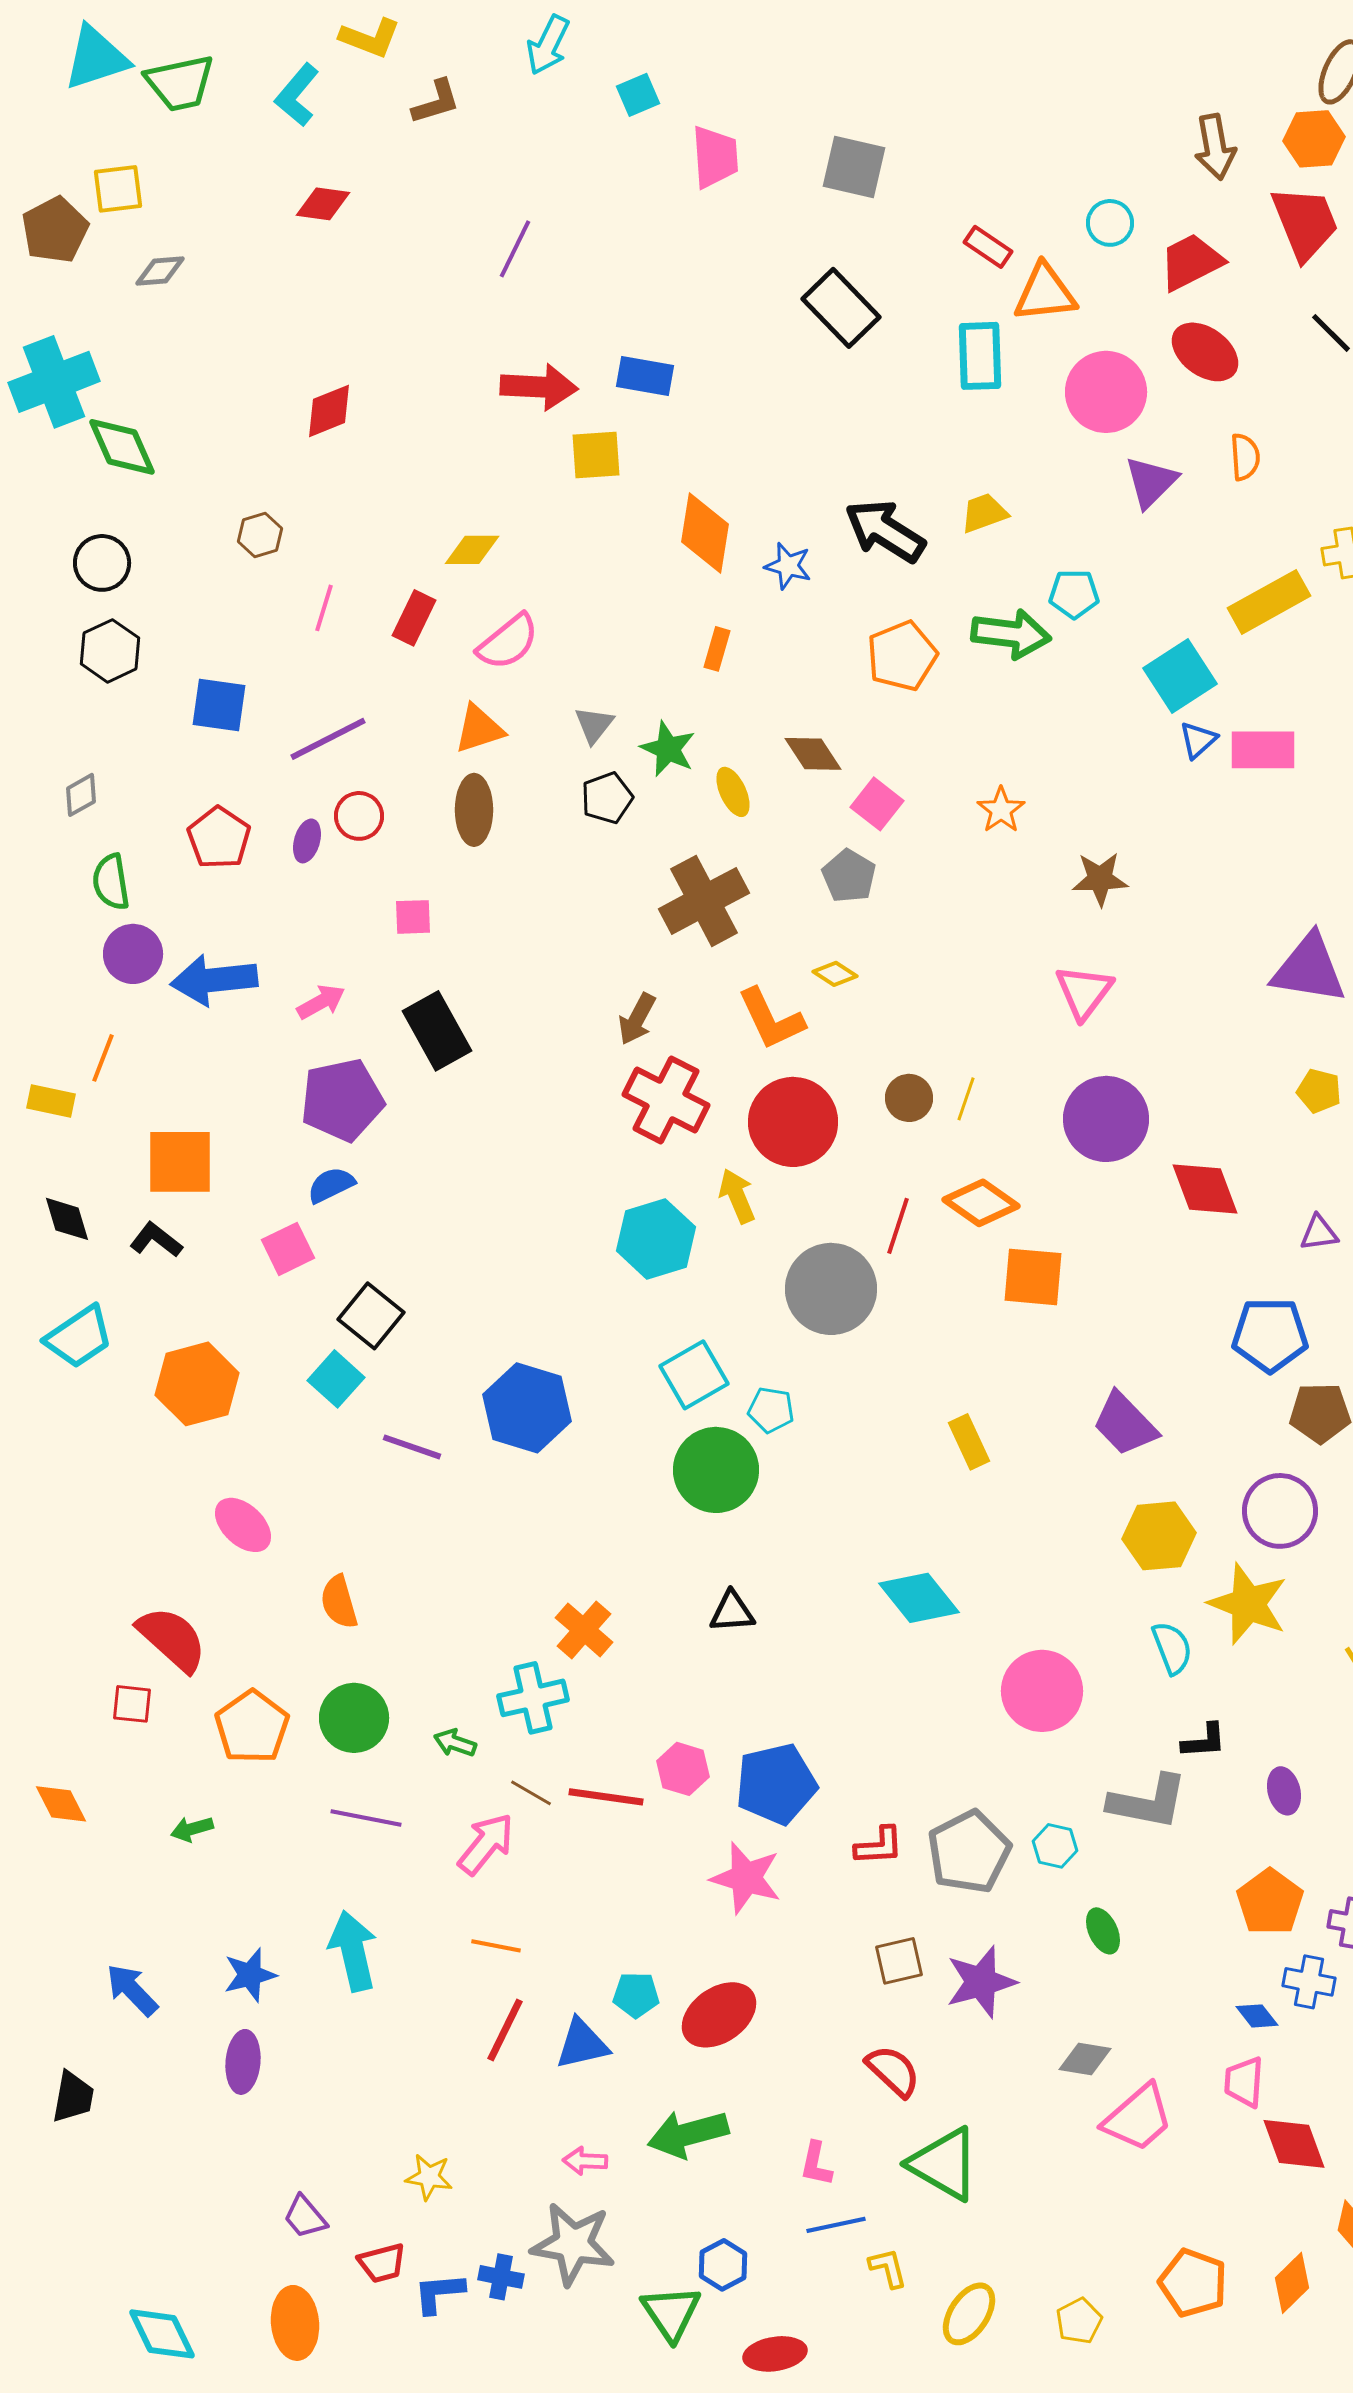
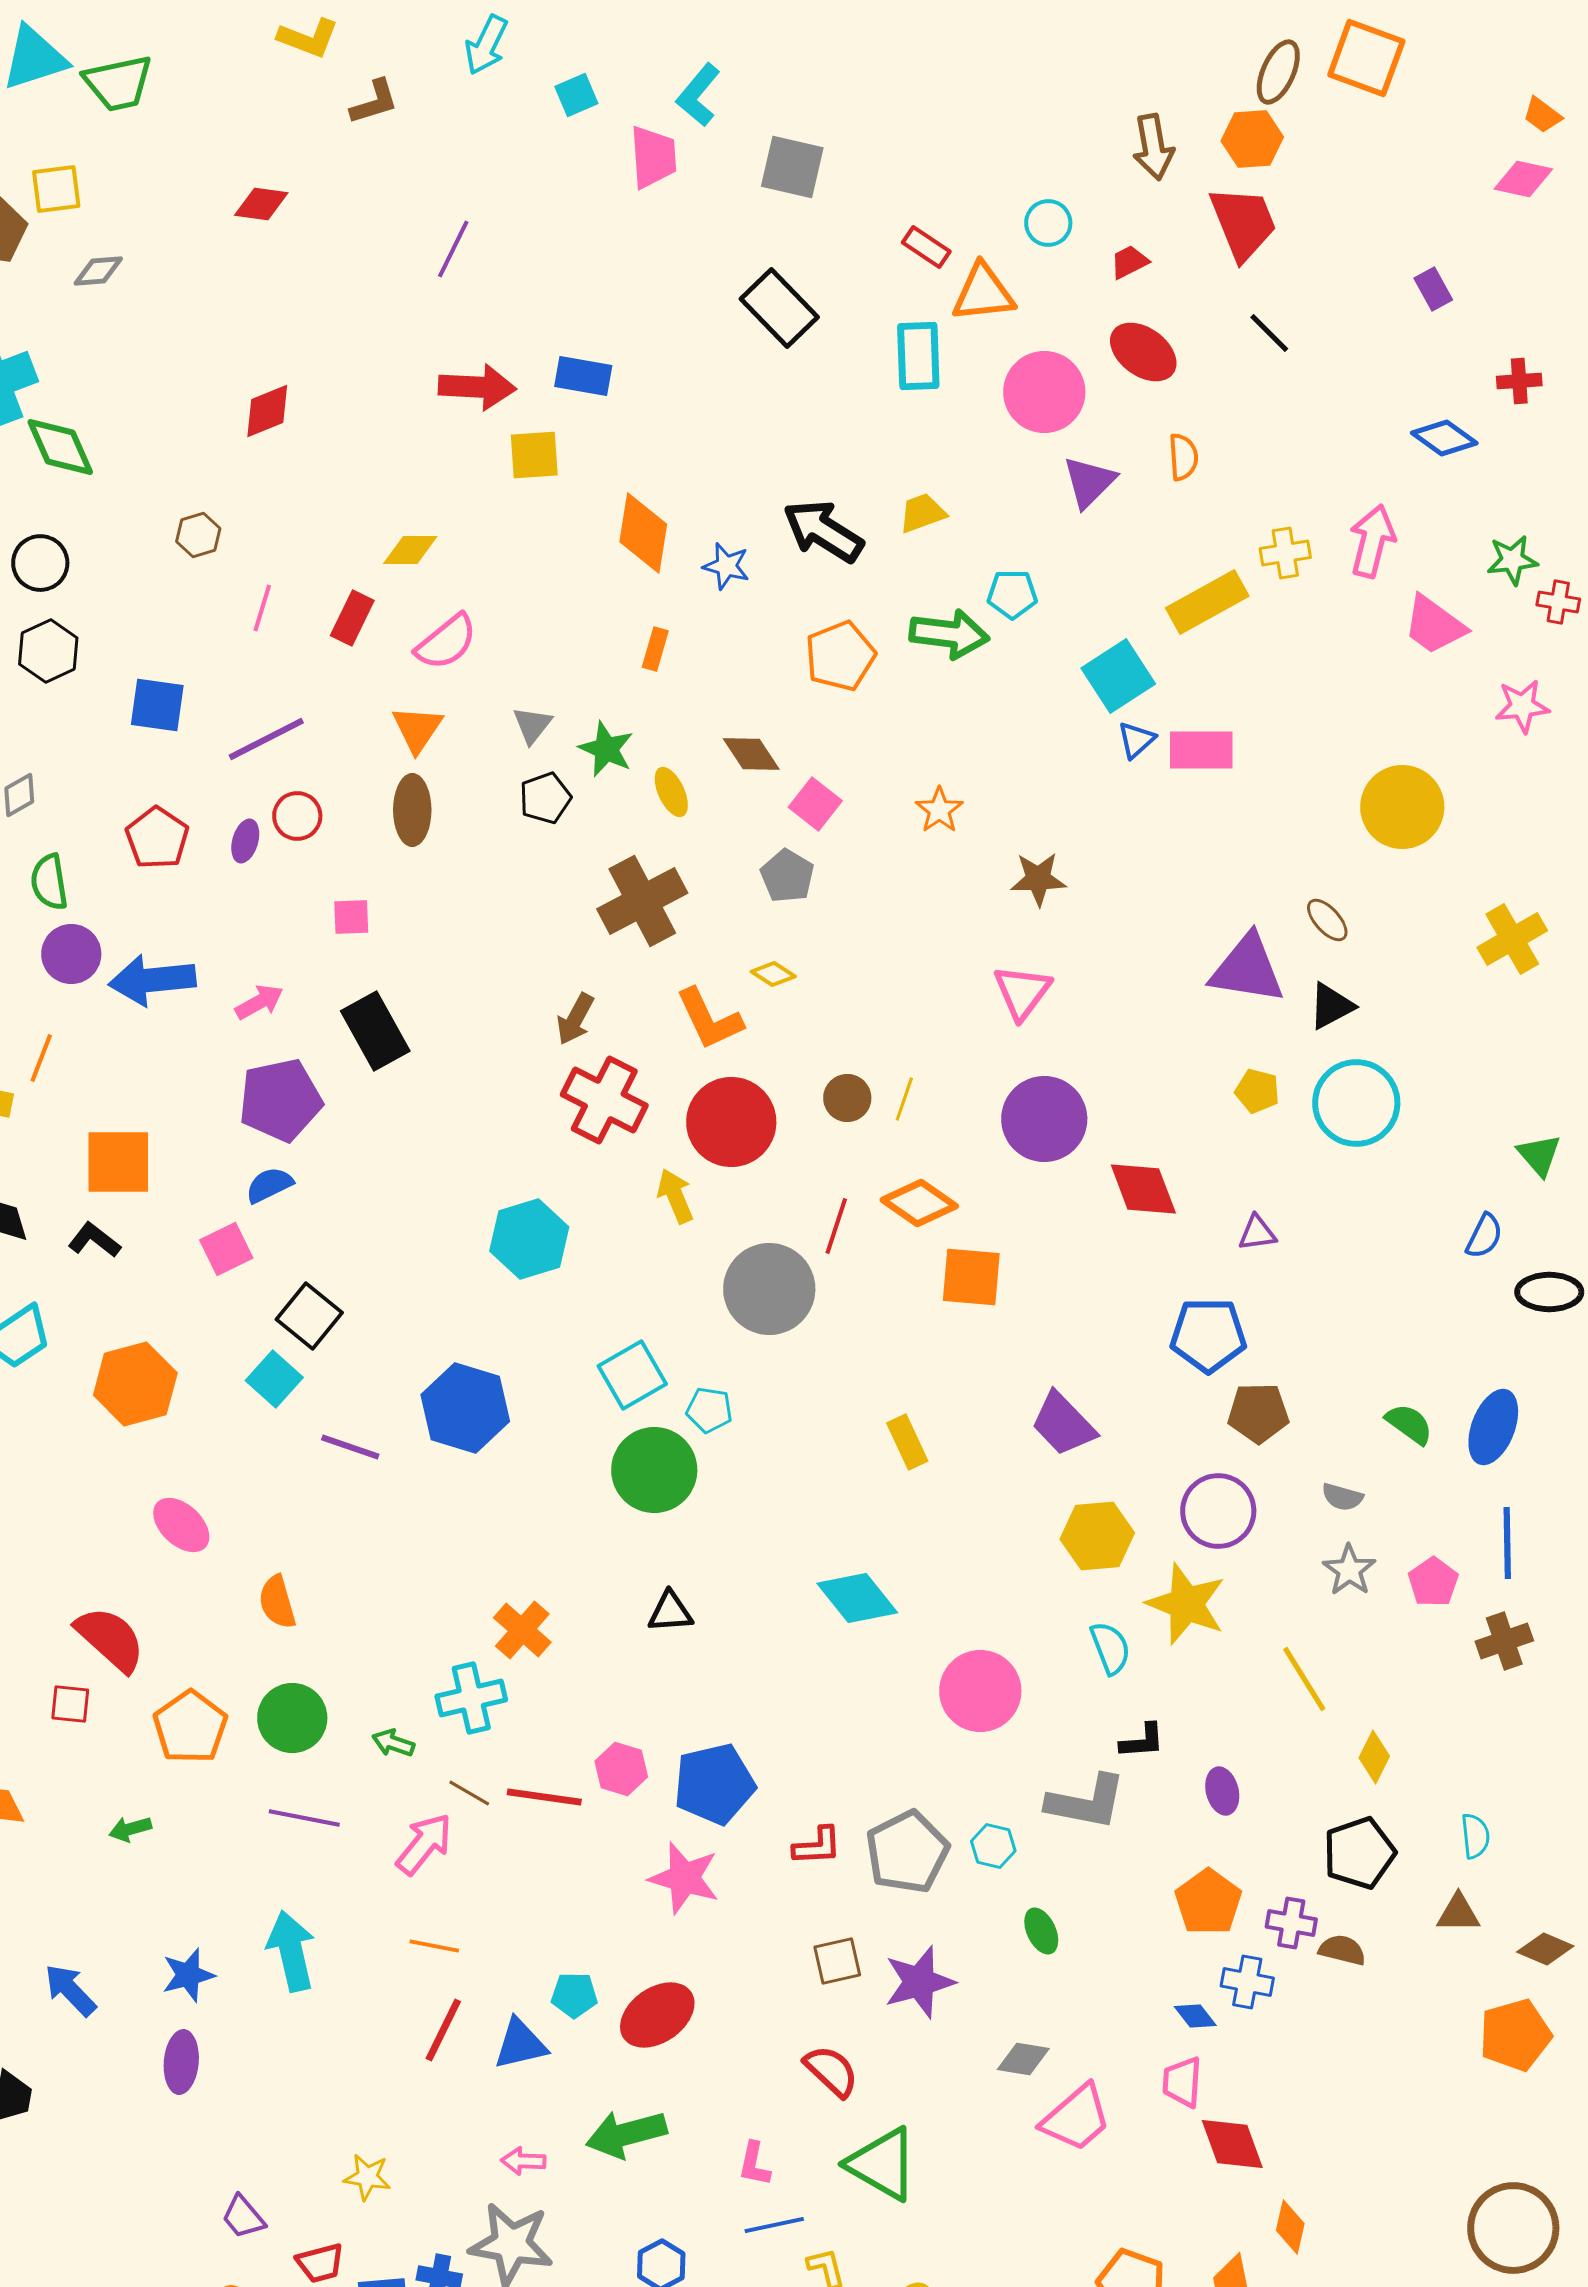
cyan L-shape: (297, 95) -> (698, 95), moved
red trapezoid: (1191, 262) -> (1129, 262), size x0.6
orange triangle: (479, 729) -> (417, 729), turned -38
cyan hexagon: (656, 1239) -> (529, 1239), moved

